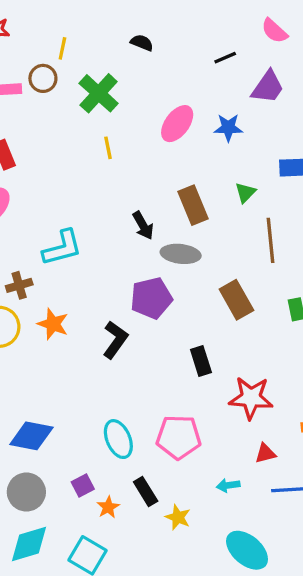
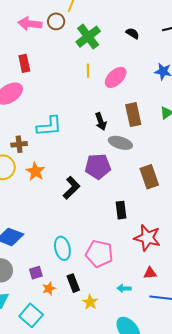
black semicircle: (142, 43) -> (132, 33), moved
pink ellipse: (177, 124) -> (116, 77), moved

